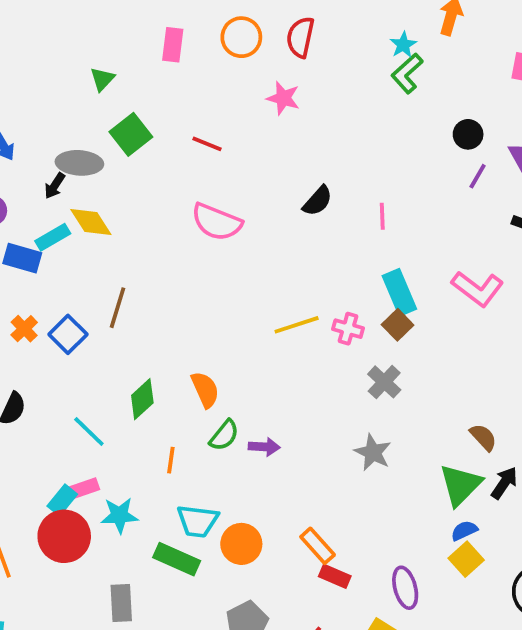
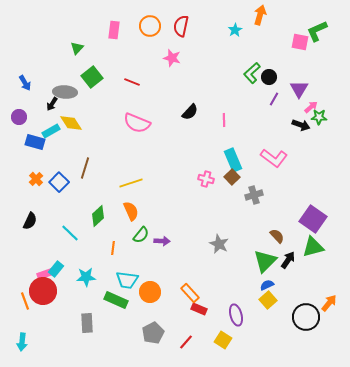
green L-shape: (407, 73) -> (252, 73), moved
yellow line: (297, 325) -> (131, 183), moved
gray cross: (384, 382) -> (254, 195), moved, turned 30
pink rectangle: (83, 489) -> (45, 274), moved
red circle: (64, 536) -> (43, 291), moved

